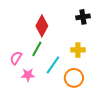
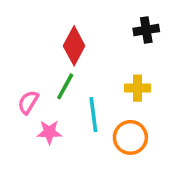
cyan line: (53, 65) -> (93, 115), turned -42

